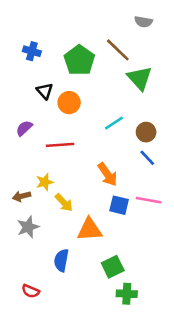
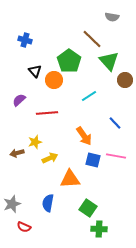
green pentagon: (79, 60) -> (69, 61), moved
brown circle: (146, 132) -> (125, 80), moved
yellow arrow: (64, 203) -> (50, 158), turned -70
gray star: (28, 227) -> (12, 204), moved
green square: (113, 267) -> (88, 208), turned -30

